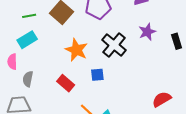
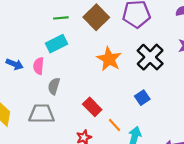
blue square: (97, 75) -> (142, 98), moved, turned -32
red rectangle: (66, 83) -> (92, 107), moved

